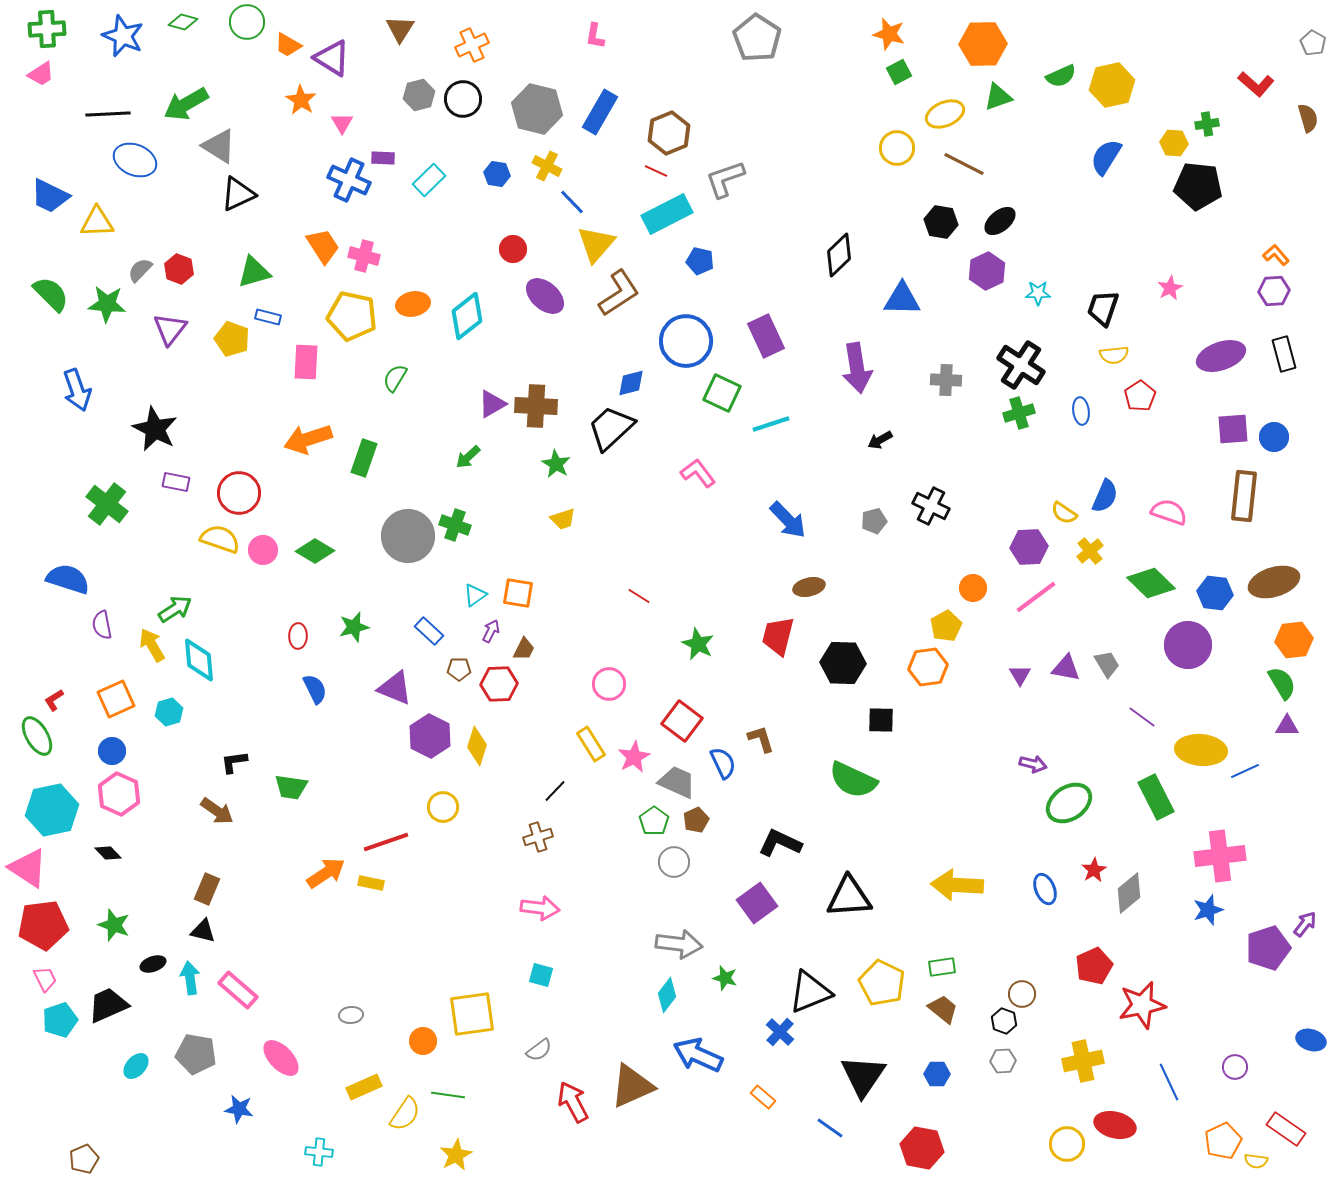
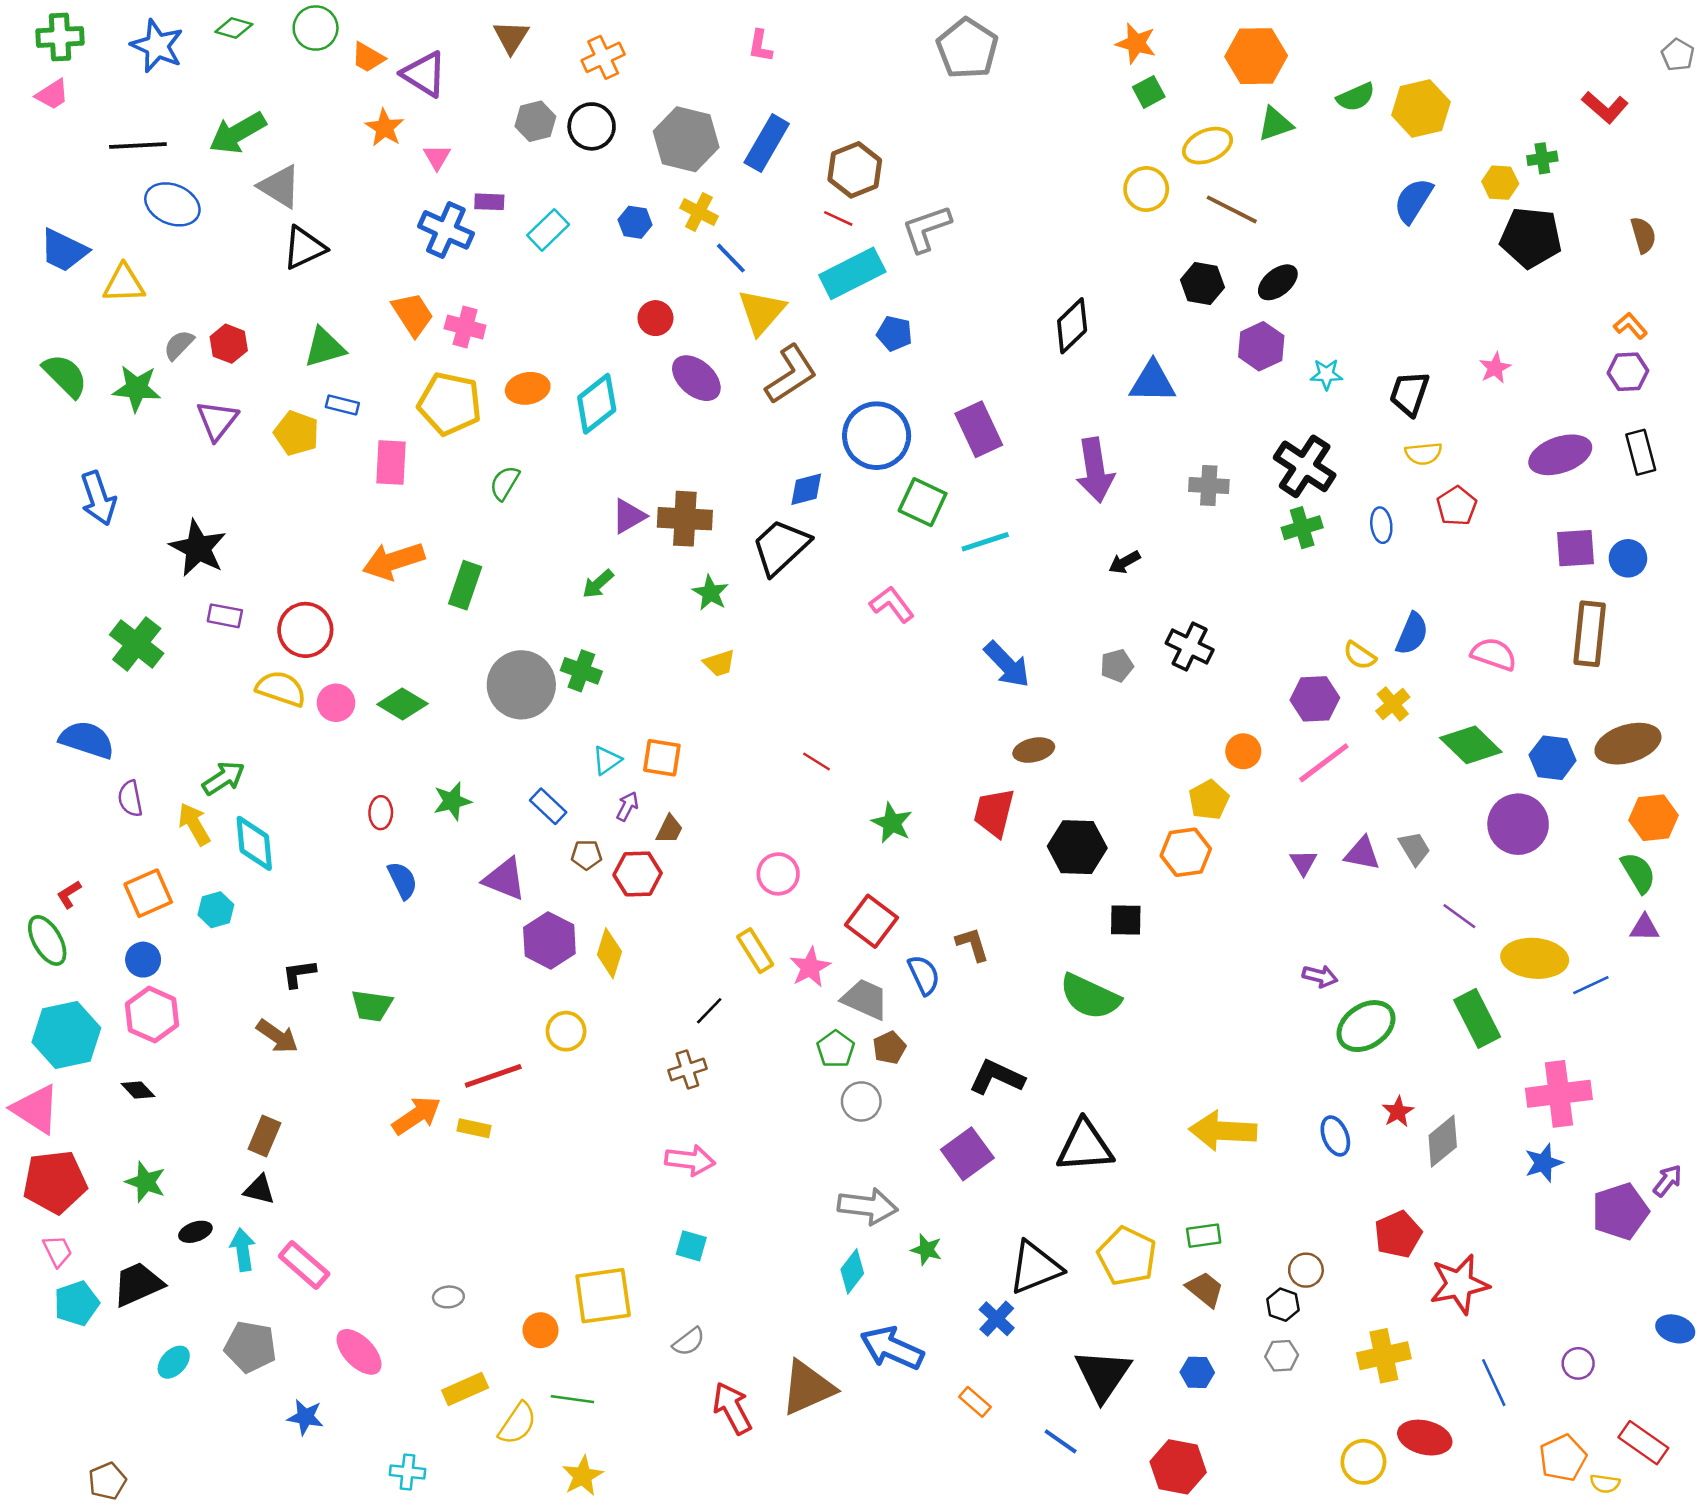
brown semicircle: (1308, 118) -> (1643, 235), moved

